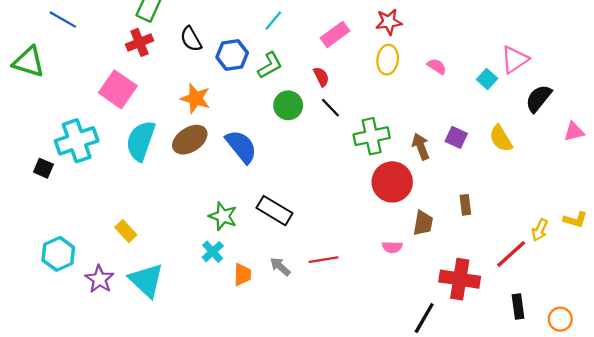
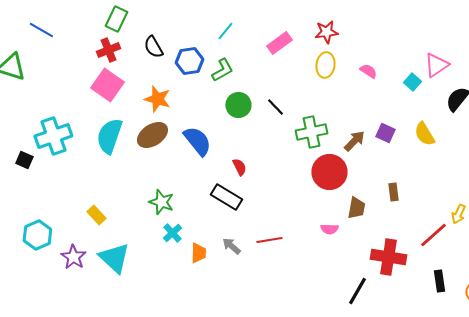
red semicircle: (321, 77) -> (239, 167), moved
pink square: (118, 89) -> (107, 85), moved
brown arrow: (421, 146) -> (354, 141), turned 65
green star: (223, 216) -> (161, 202), moved

